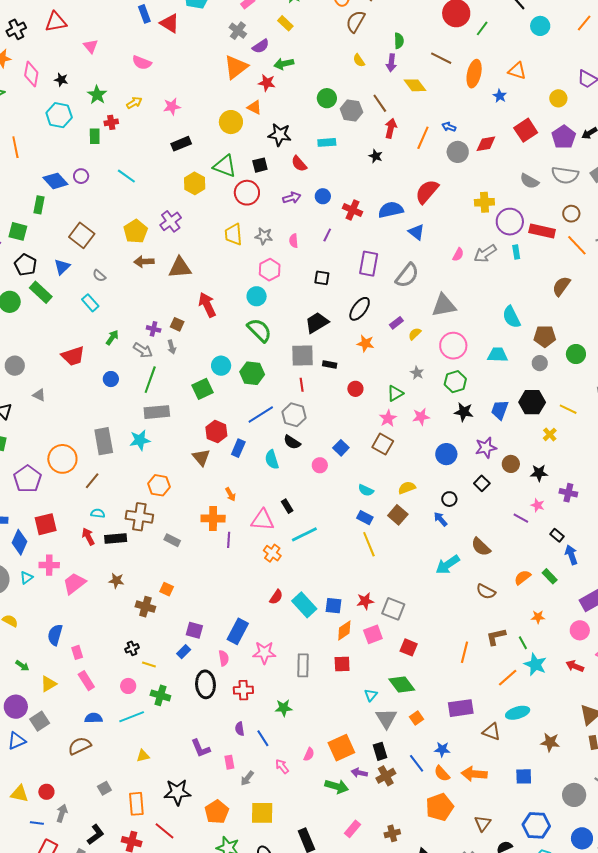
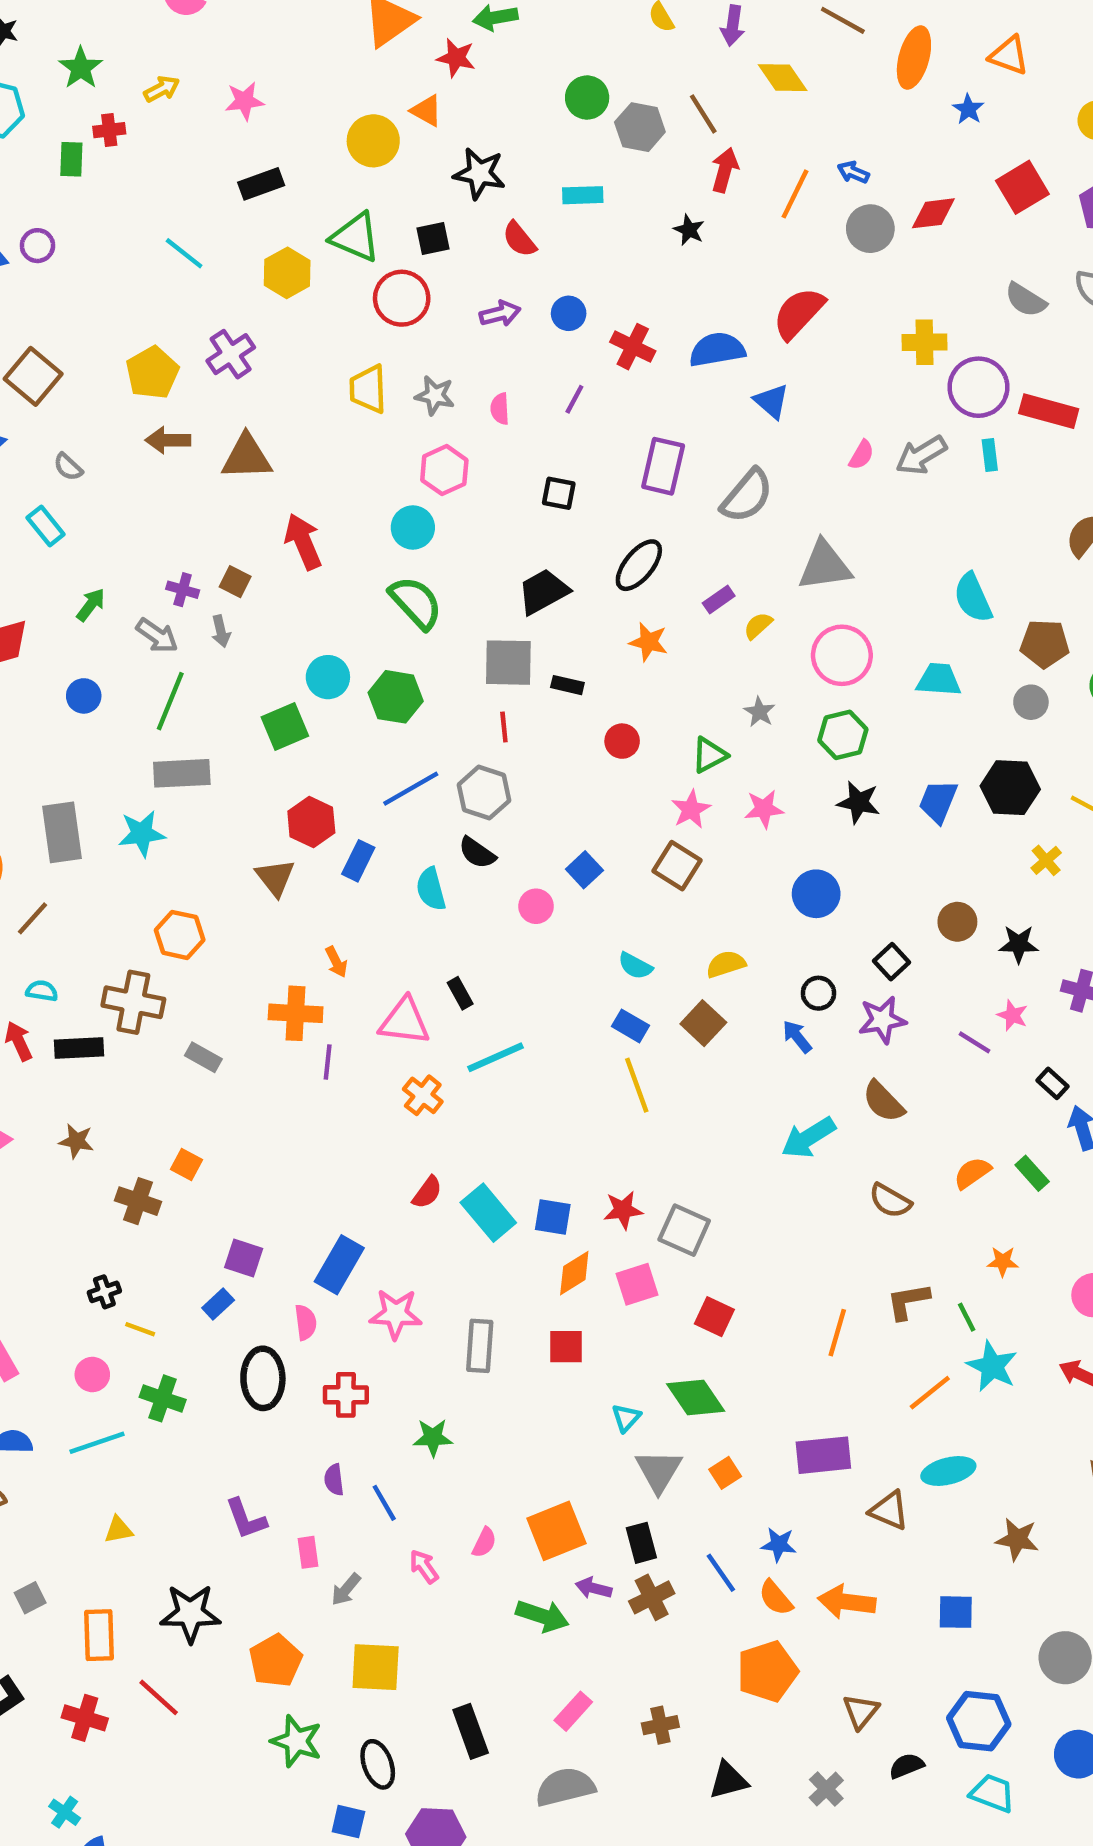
cyan line: (126, 176) -> (184, 253), moved
purple star: (486, 448) -> (882, 1020), moved

